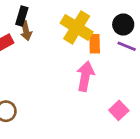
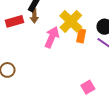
pink arrow: (85, 76) -> (52, 37), moved

